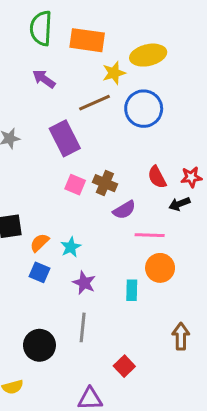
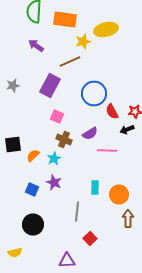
blue circle: (144, 109) -> (94, 94), moved
purple rectangle: (65, 138) -> (50, 86), turned 55
brown cross: (105, 183) -> (64, 140), moved
orange circle: (160, 268) -> (119, 194), moved
blue square: (39, 272) -> (32, 190), moved
purple star: (84, 283) -> (54, 182), moved
gray line: (83, 327) -> (77, 212), moved

